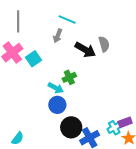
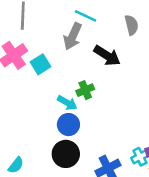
gray arrow: (58, 36) -> (73, 36), size x1.5
gray semicircle: (104, 44) -> (131, 25), moved
black circle: (71, 127) -> (66, 154), moved

